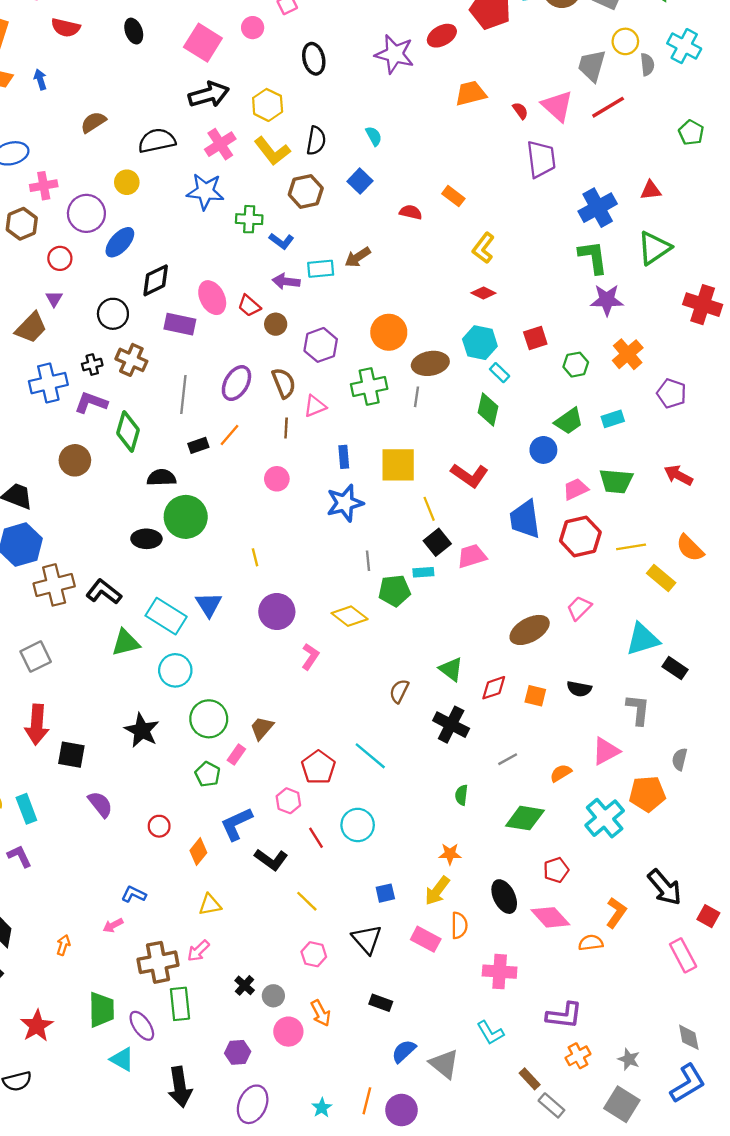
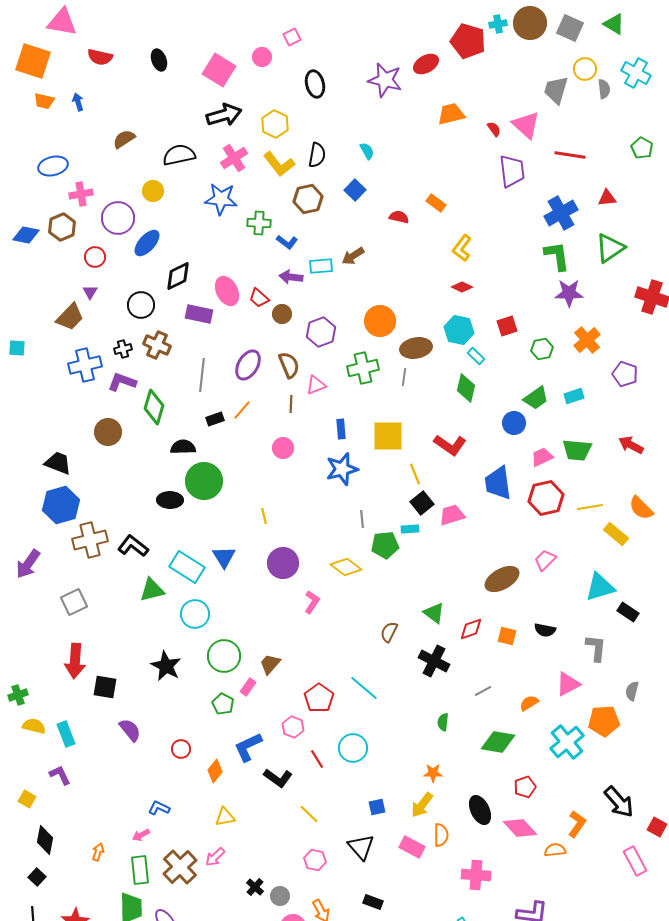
red line: (608, 107) -> (570, 155), moved, turned 40
brown cross: (158, 962) -> (180, 867), turned -32
green rectangle: (180, 1004) -> (140, 870), moved

